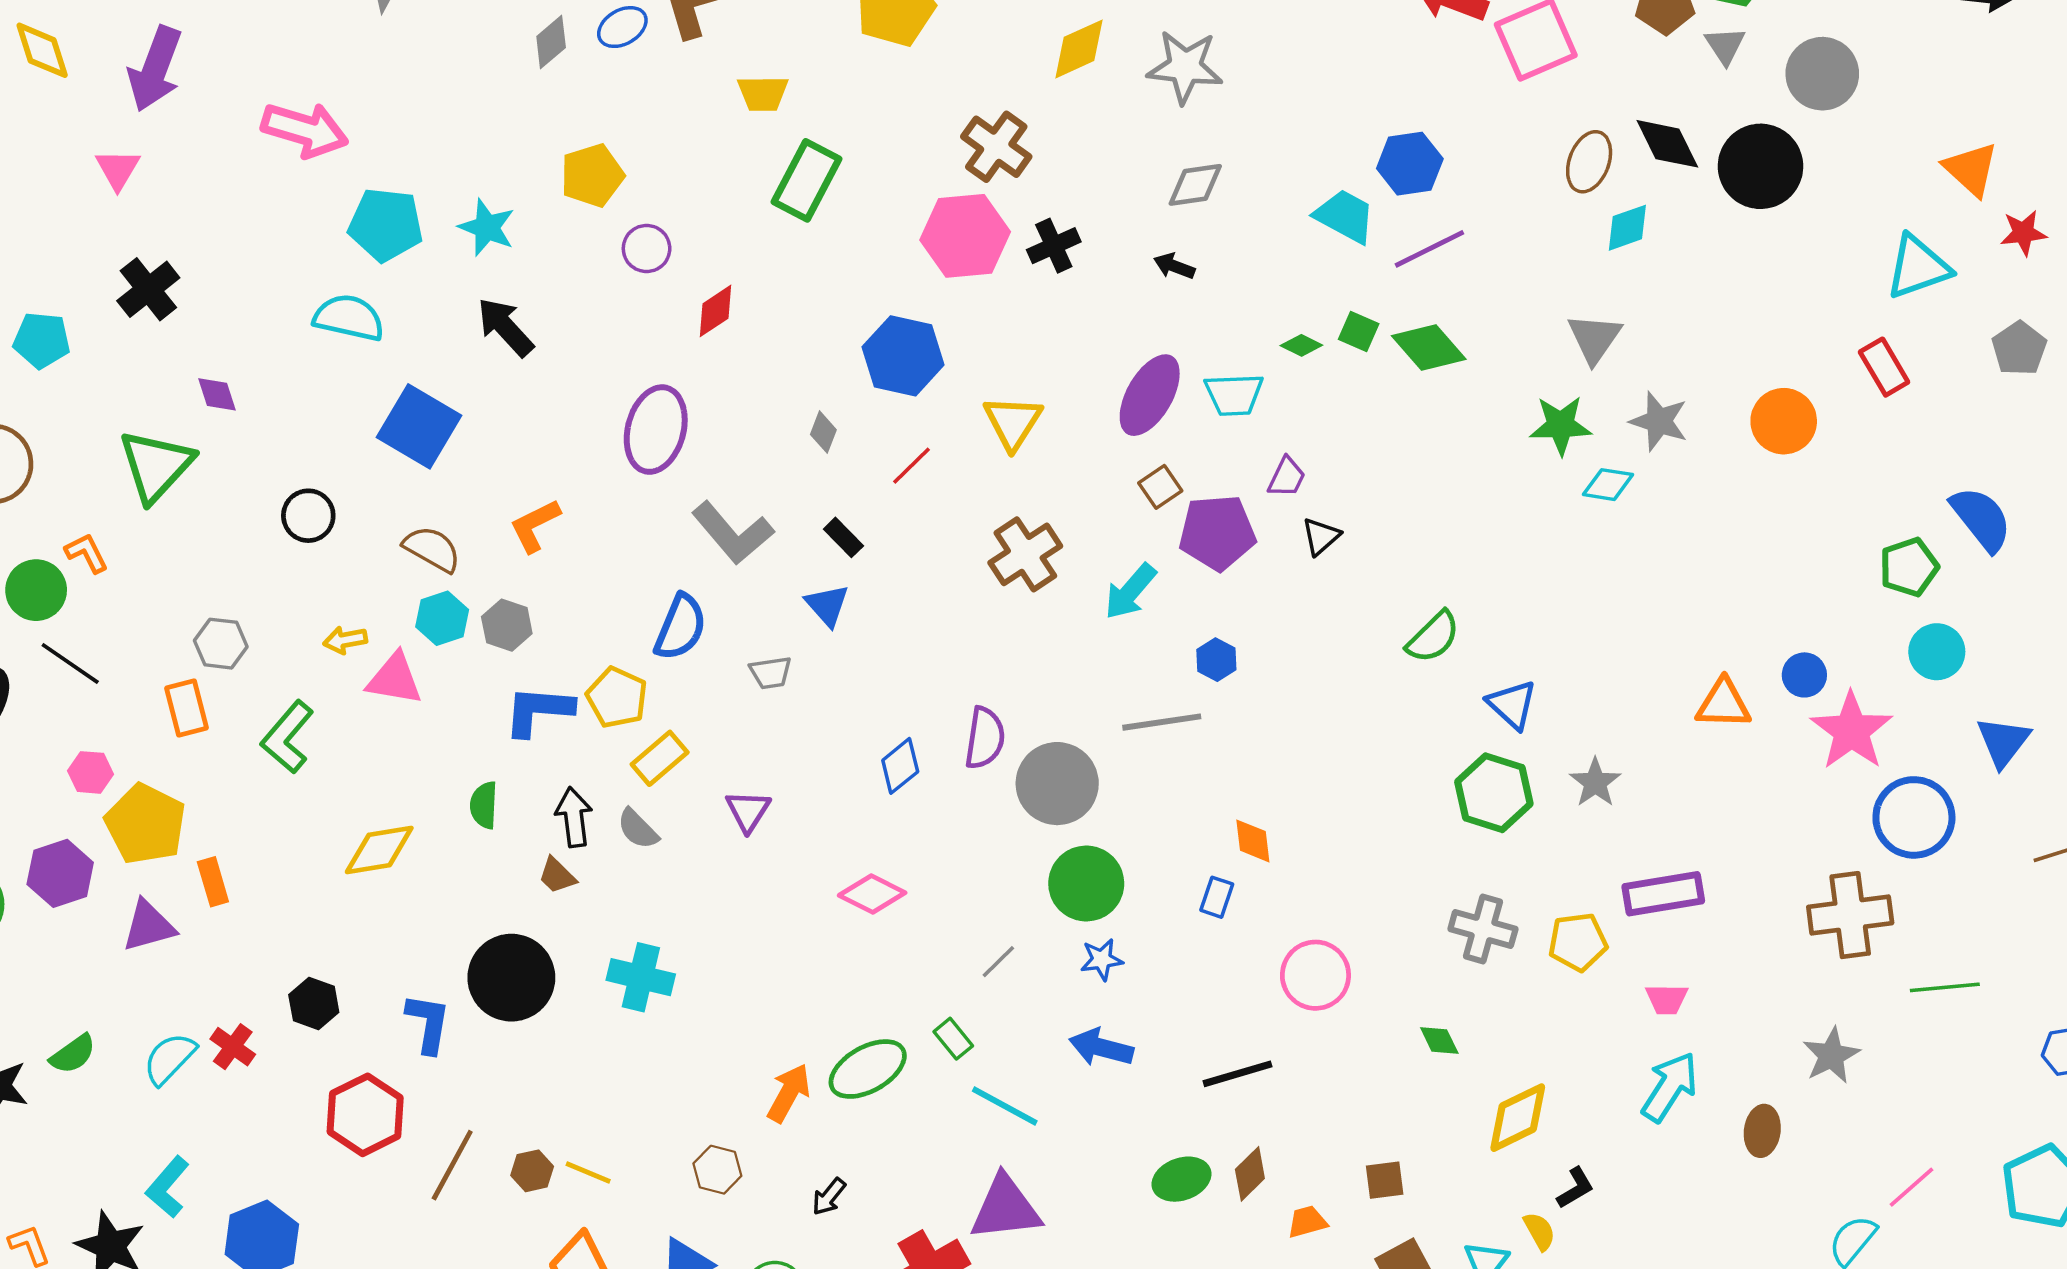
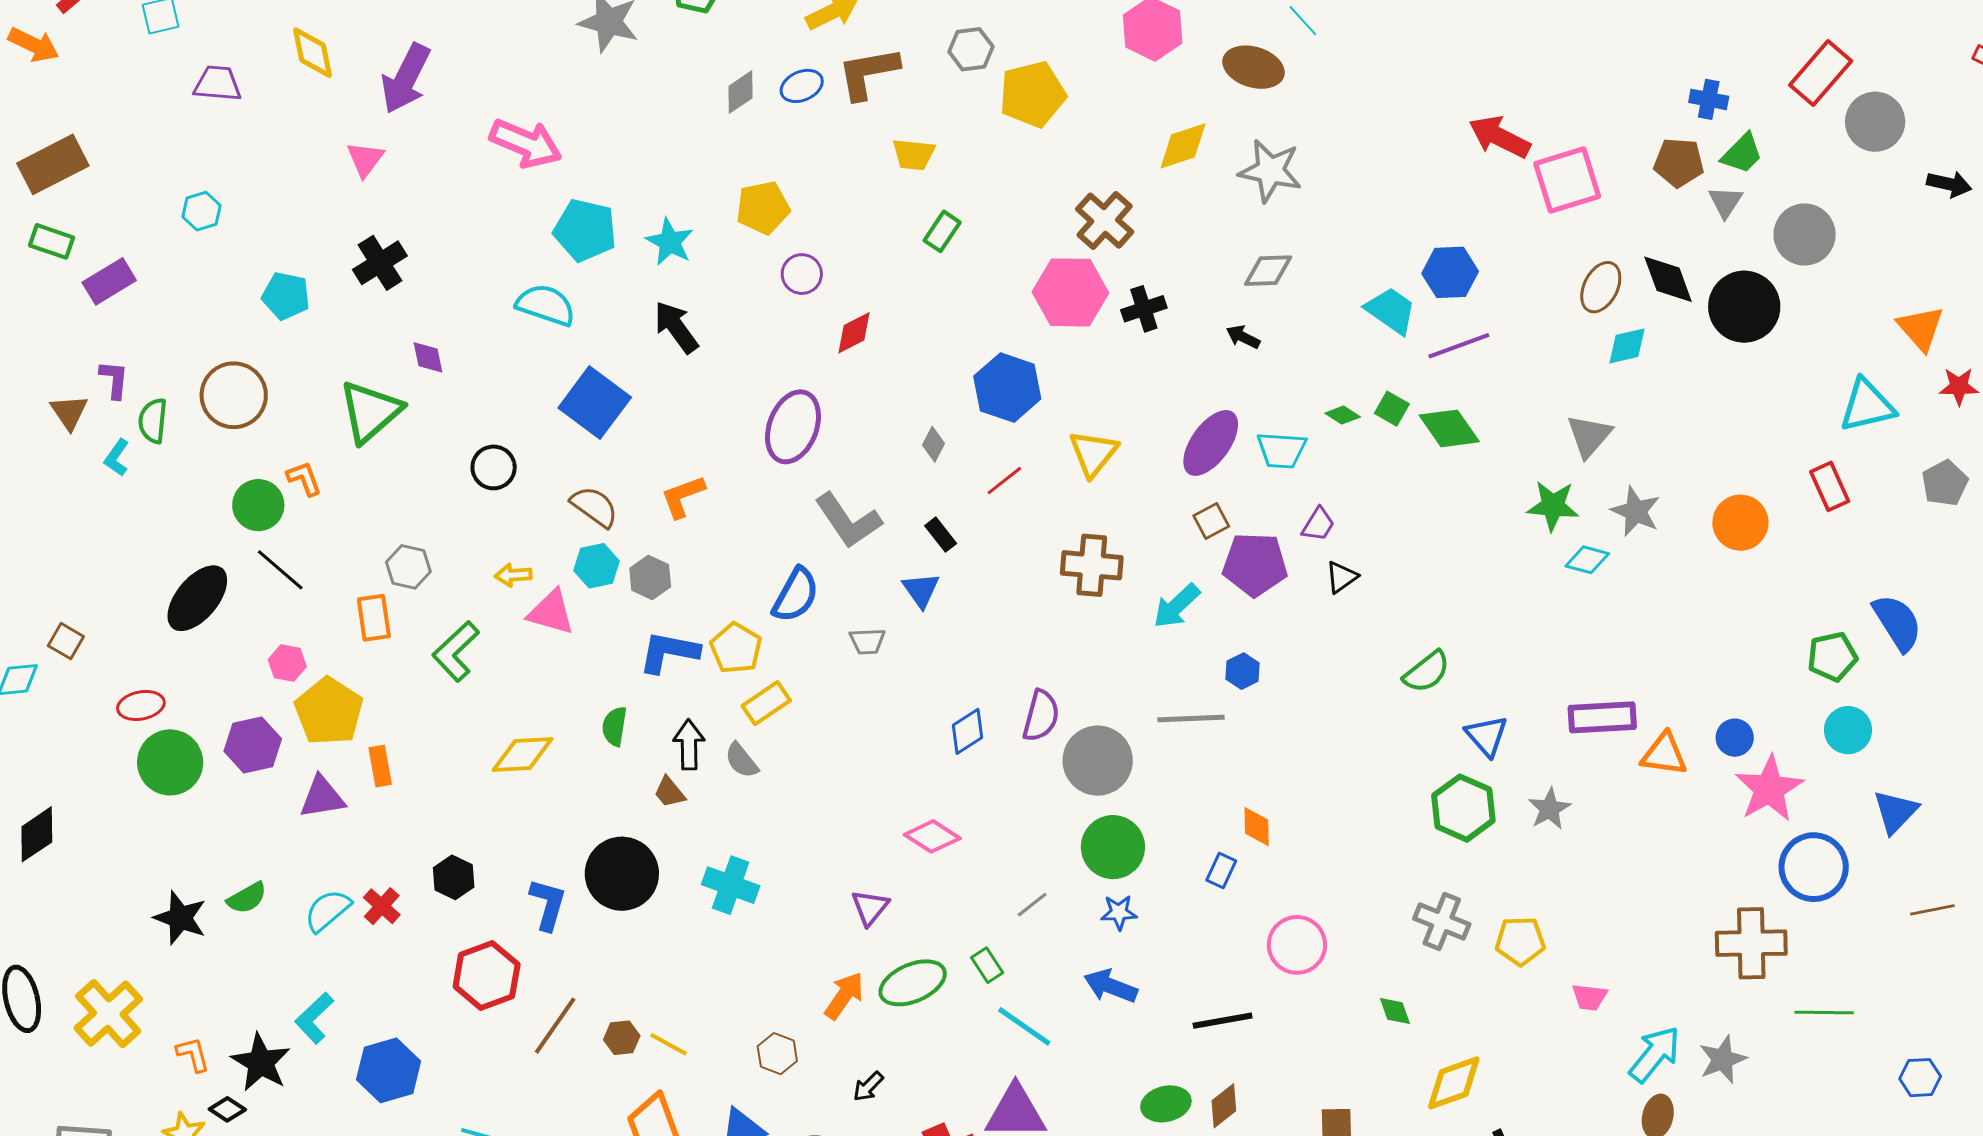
green rectangle: (806, 180) -> (942, 231), size x0.6
brown cross: (1025, 554) -> (1092, 565), turned 32
purple triangle: (748, 811) -> (870, 907), moved
purple rectangle: (1663, 894) -> (1602, 717), moved
cyan arrow: (1670, 1087) -> (1655, 1054), moved

